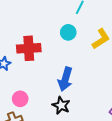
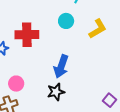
black star: (61, 105) -> (56, 92), turned 30

